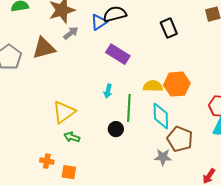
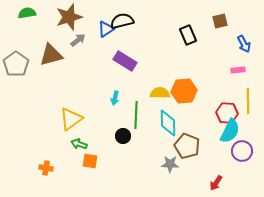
black rectangle: (169, 28) -> (188, 35), moved
orange cross: (47, 161) -> (46, 168), moved
orange square: (69, 172) -> (90, 161), moved

